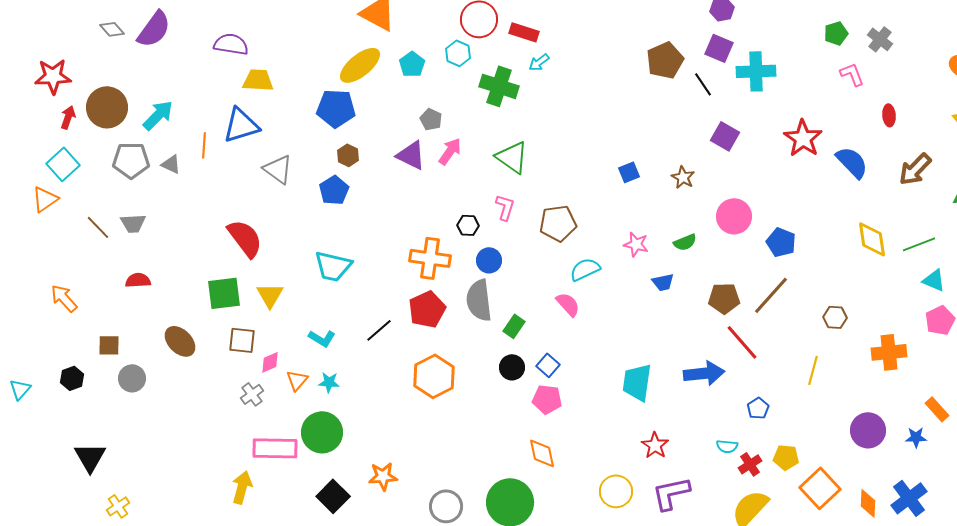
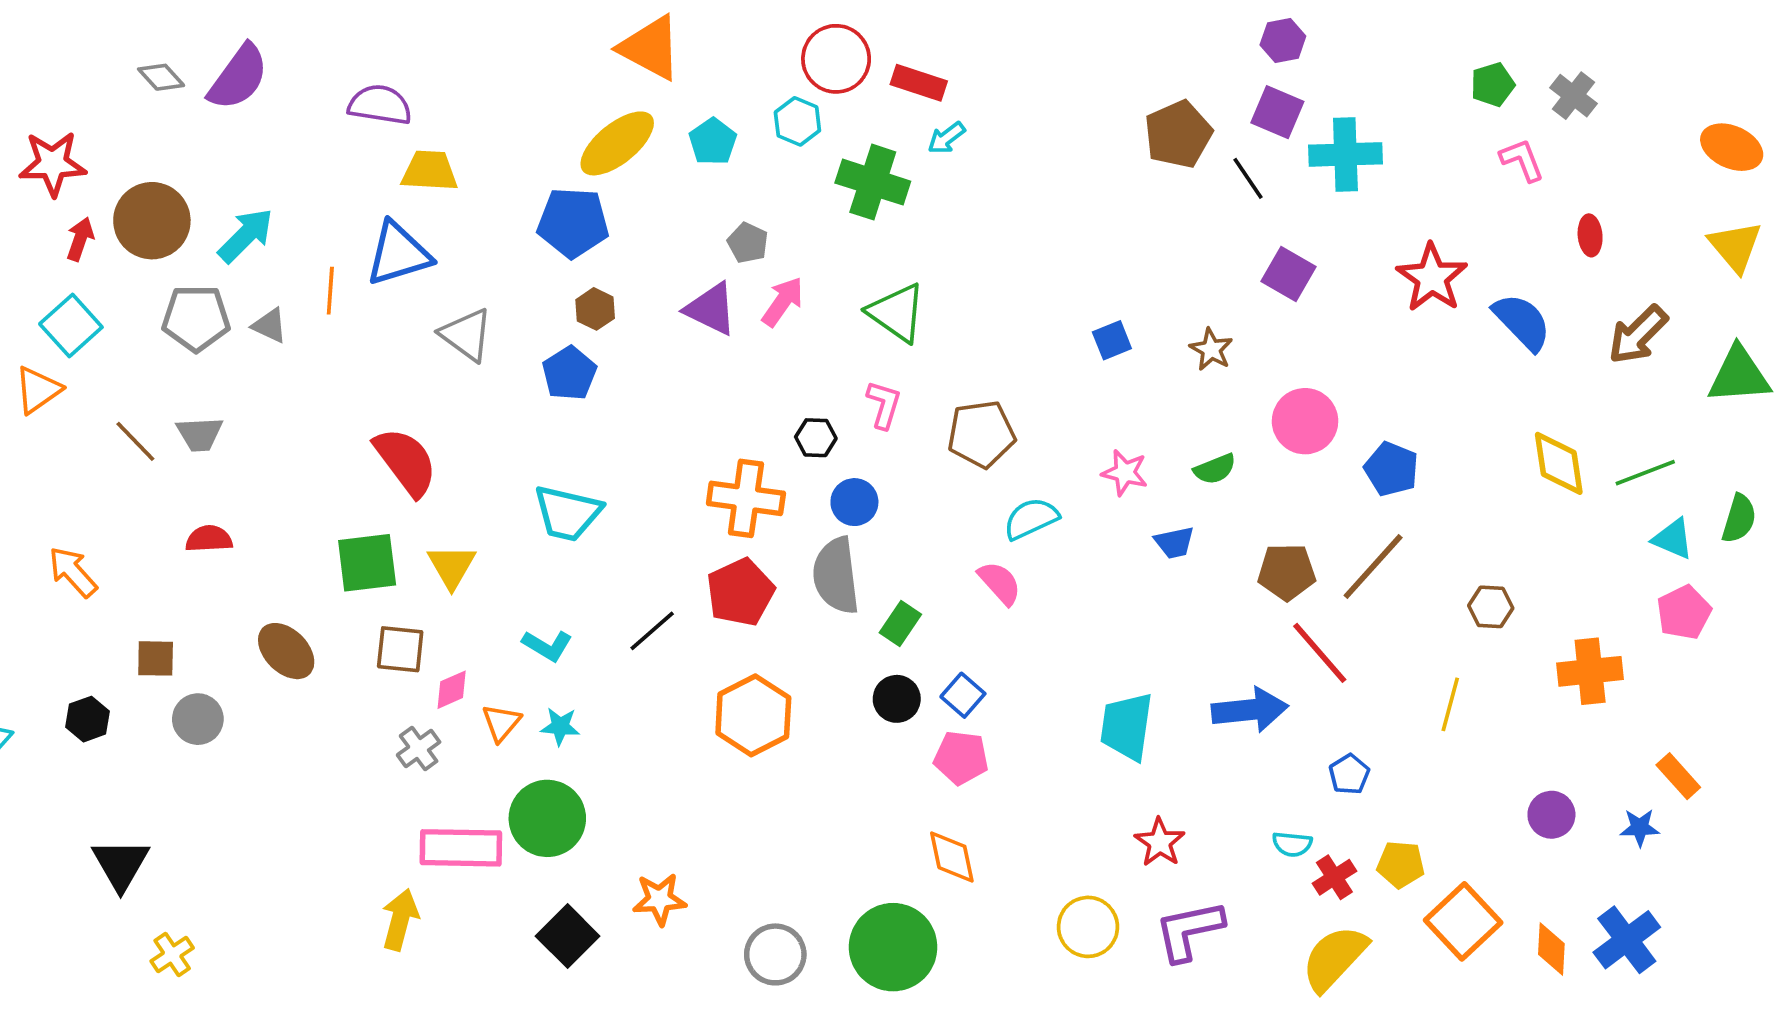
purple circle: (868, 430) -> (1551, 815), size x0.7

